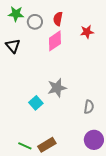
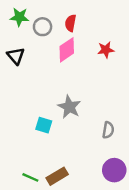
red star: (87, 32) -> (106, 50), moved
gray star: (57, 88) -> (69, 107), turned -30
cyan square: (36, 103) -> (44, 125), turned -32

